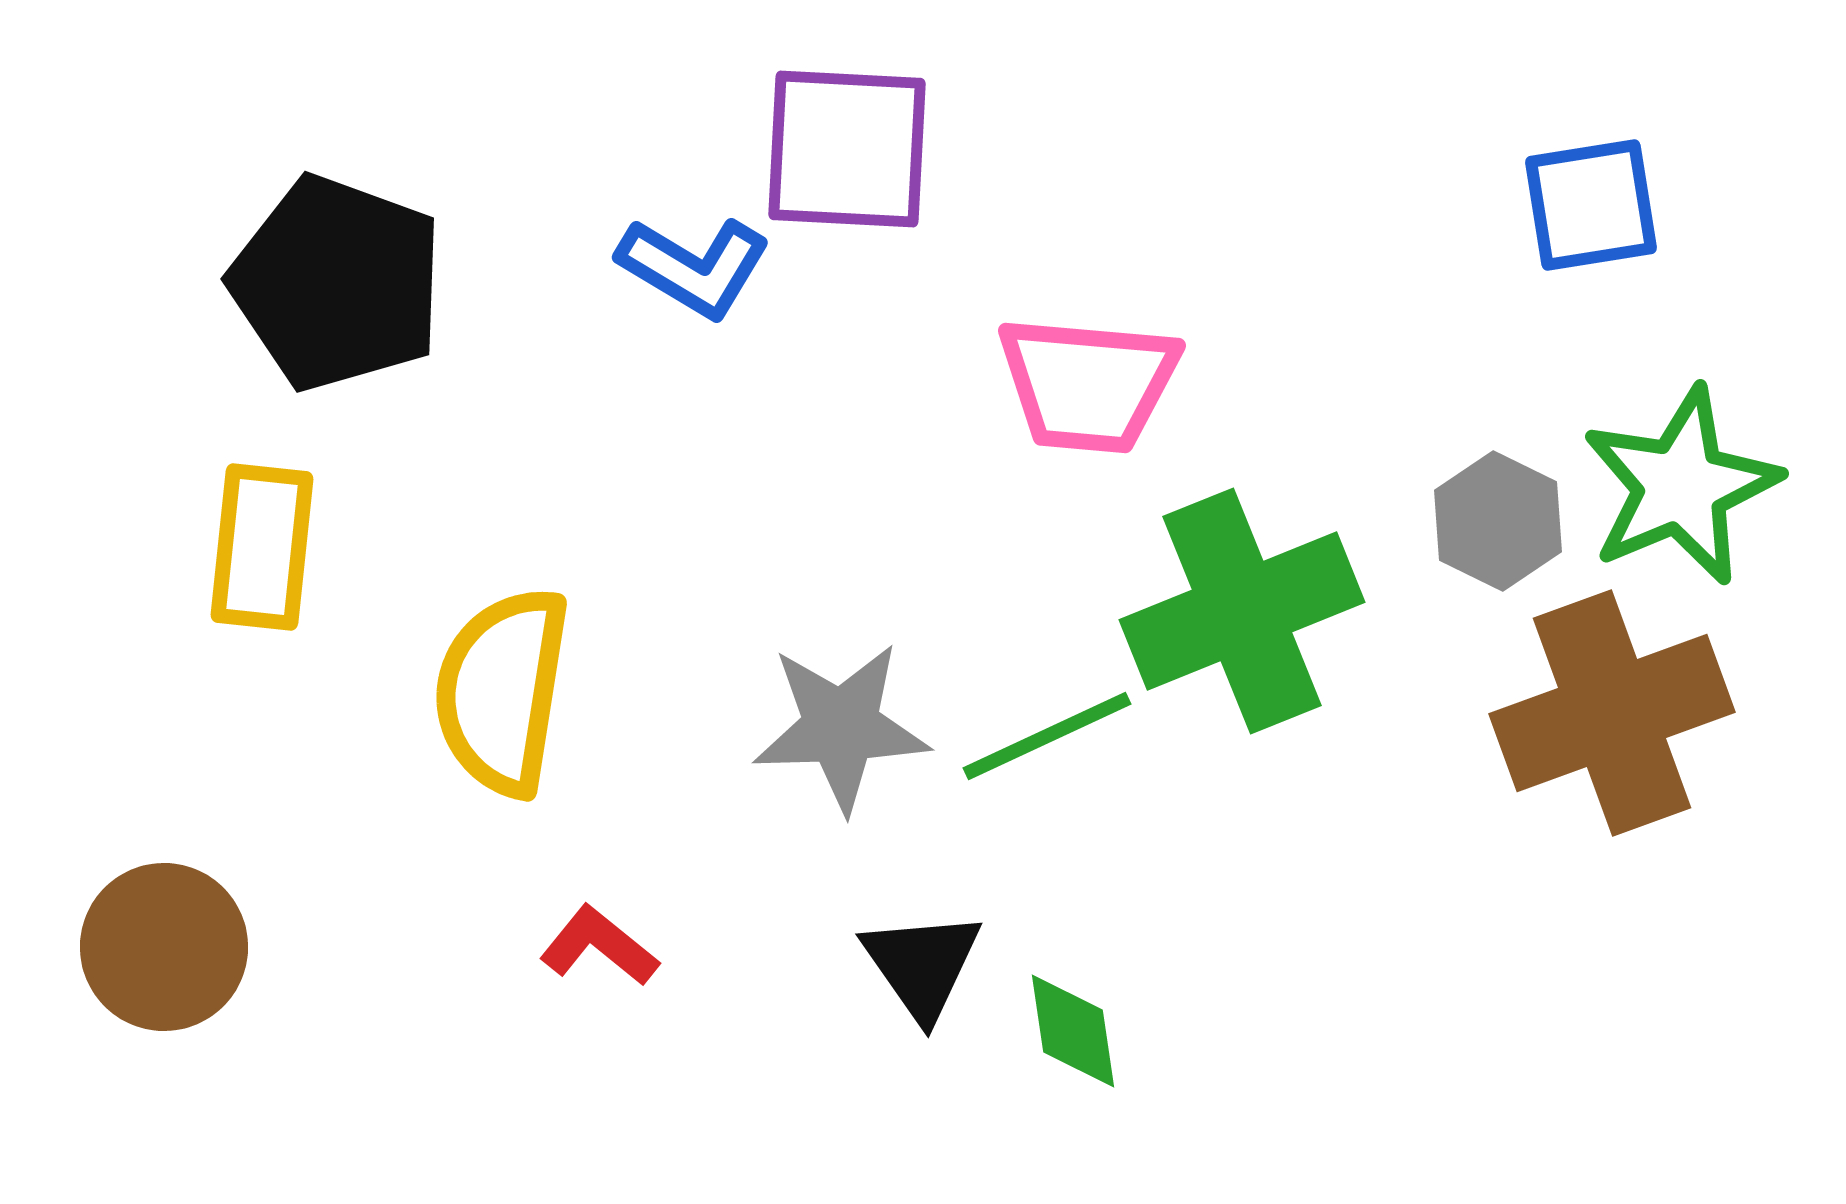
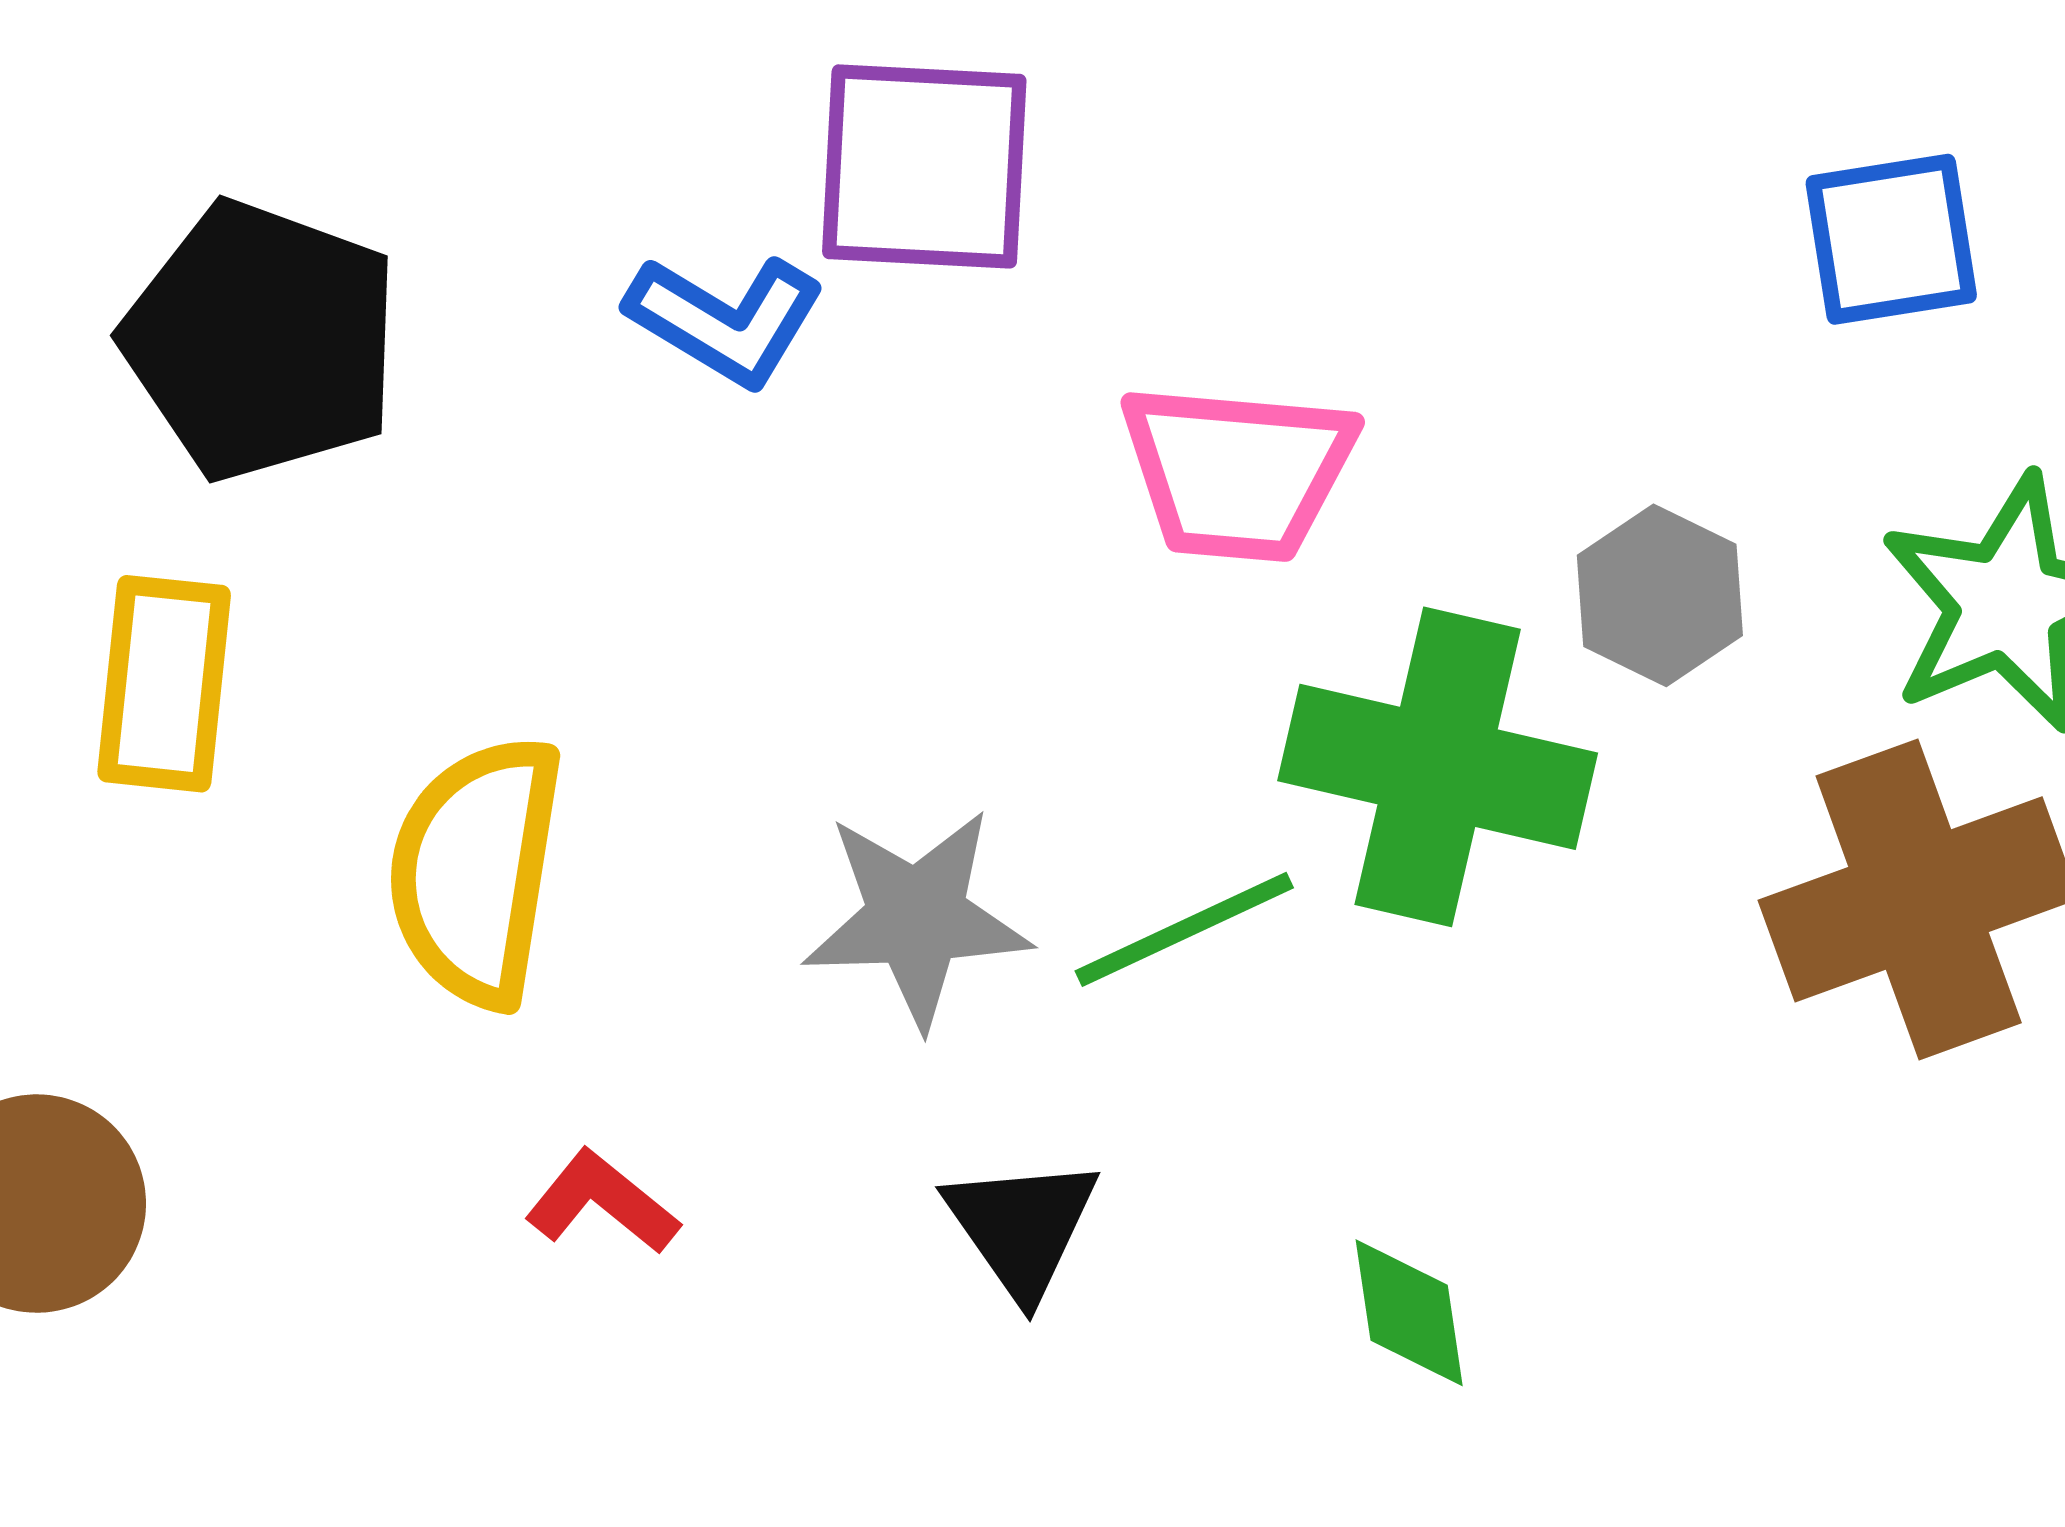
gray hexagon: (1498, 521) -> (1660, 595), moved
green cross: (1242, 611) -> (1438, 767), turned 35
green diamond: (1073, 1031) -> (1409, 1313), moved

